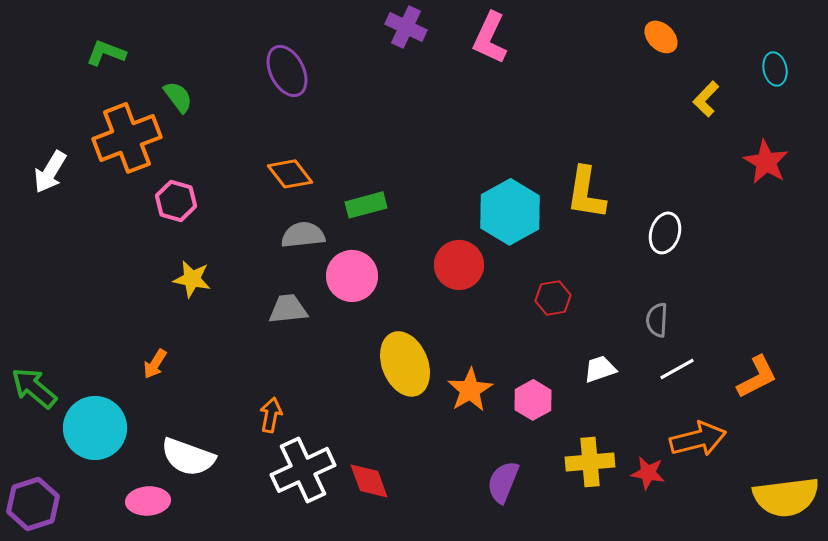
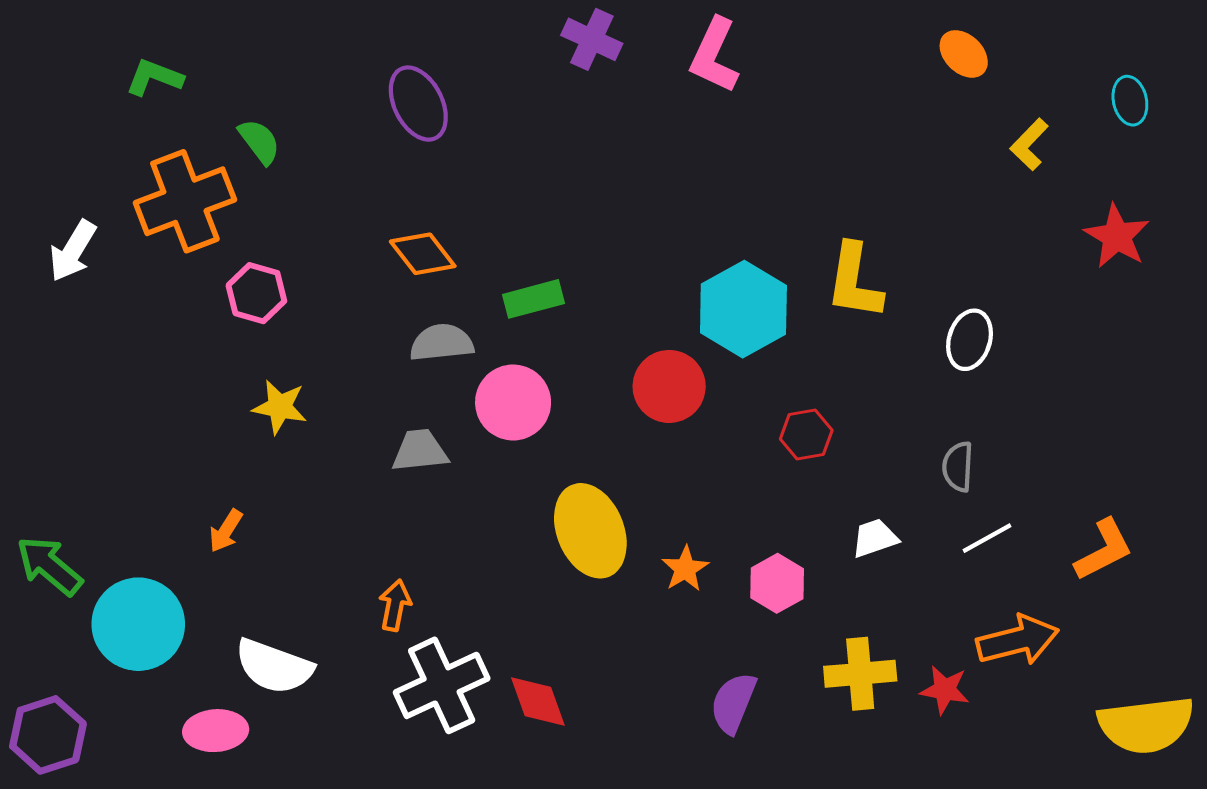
orange star: (470, 390) -> (685, 569), size x0.7

